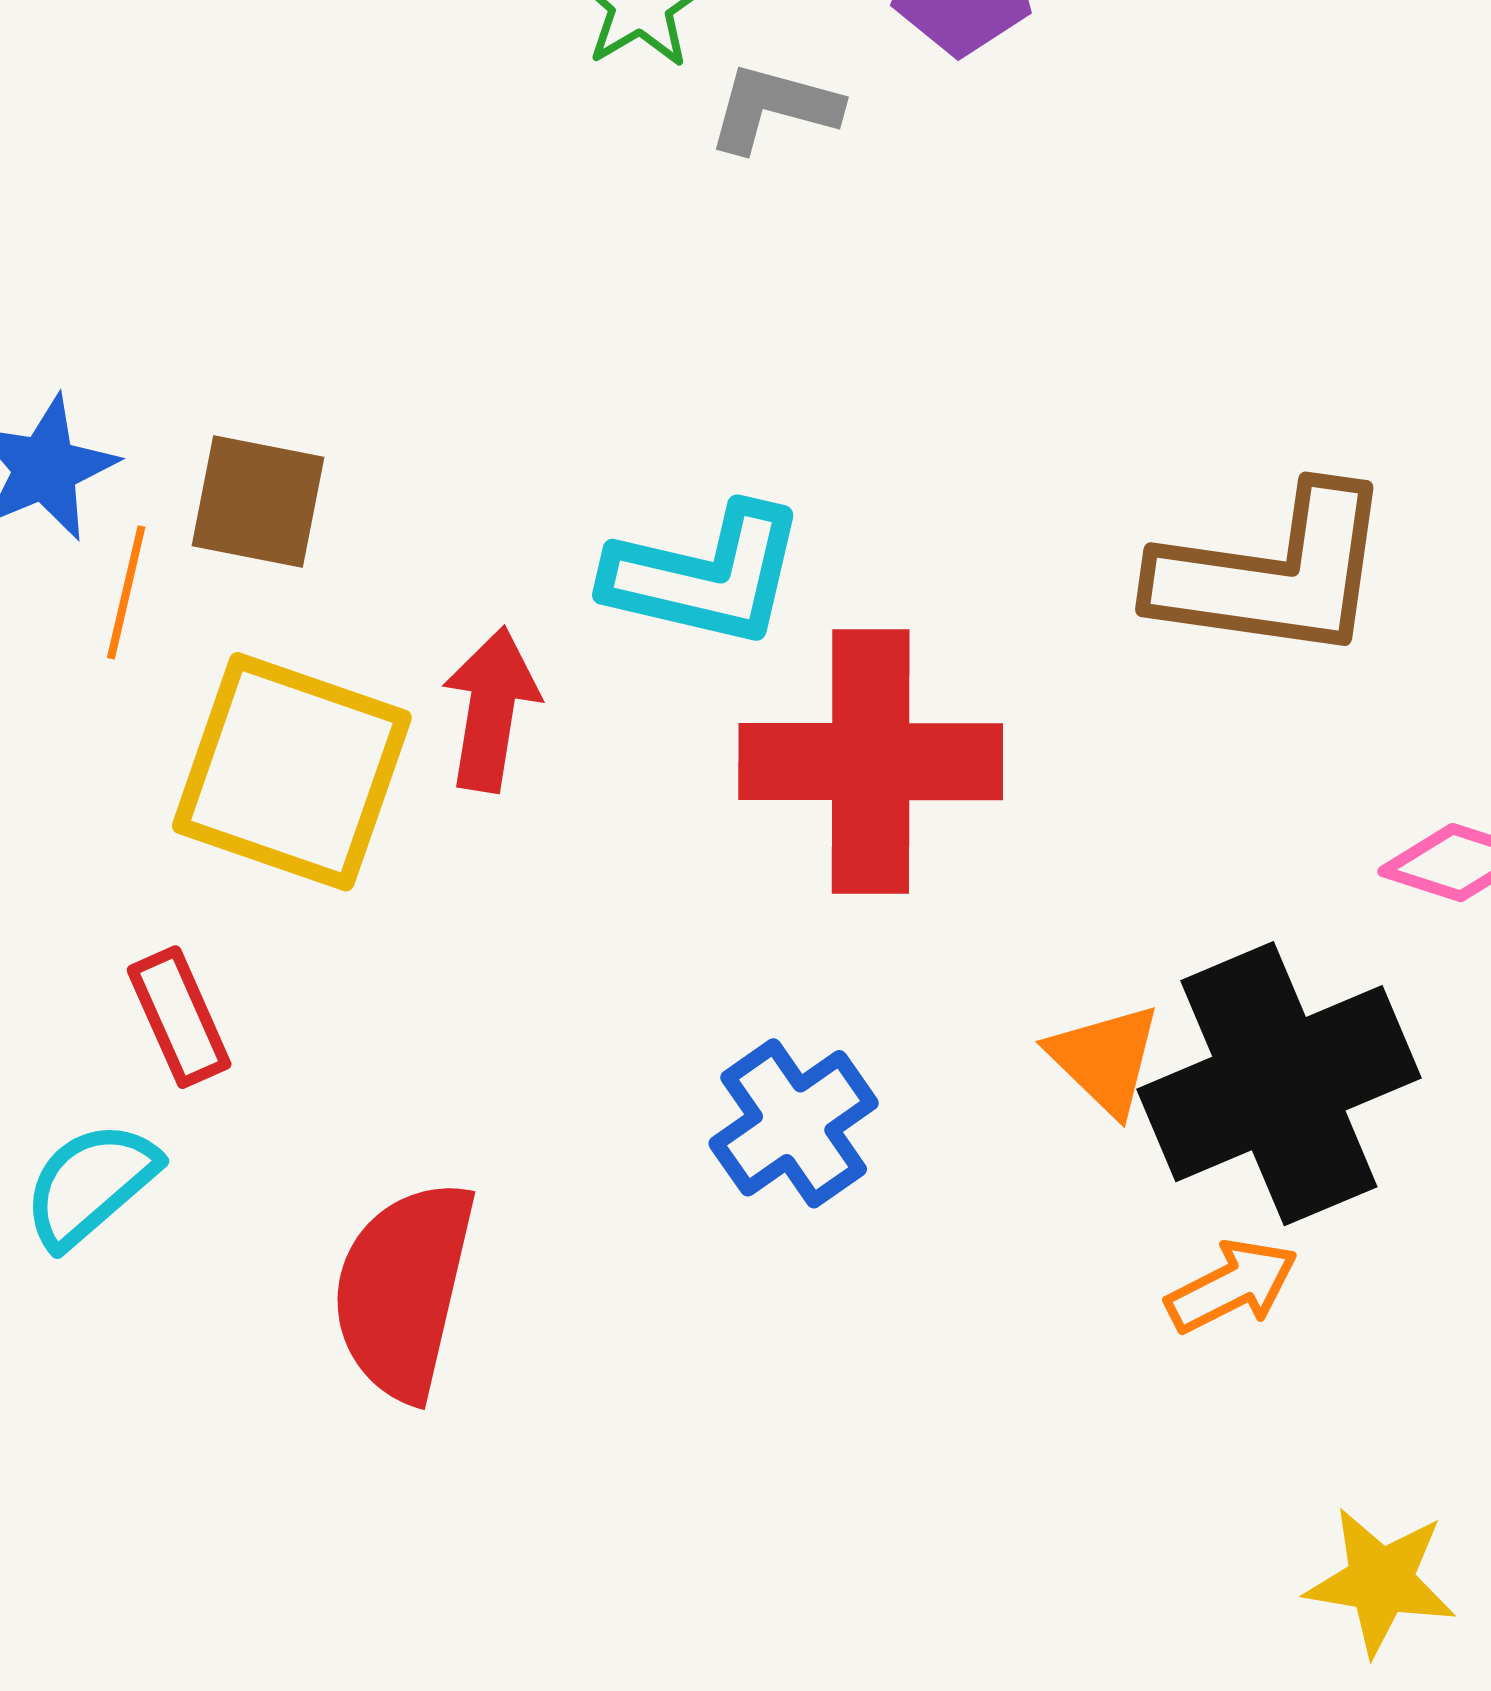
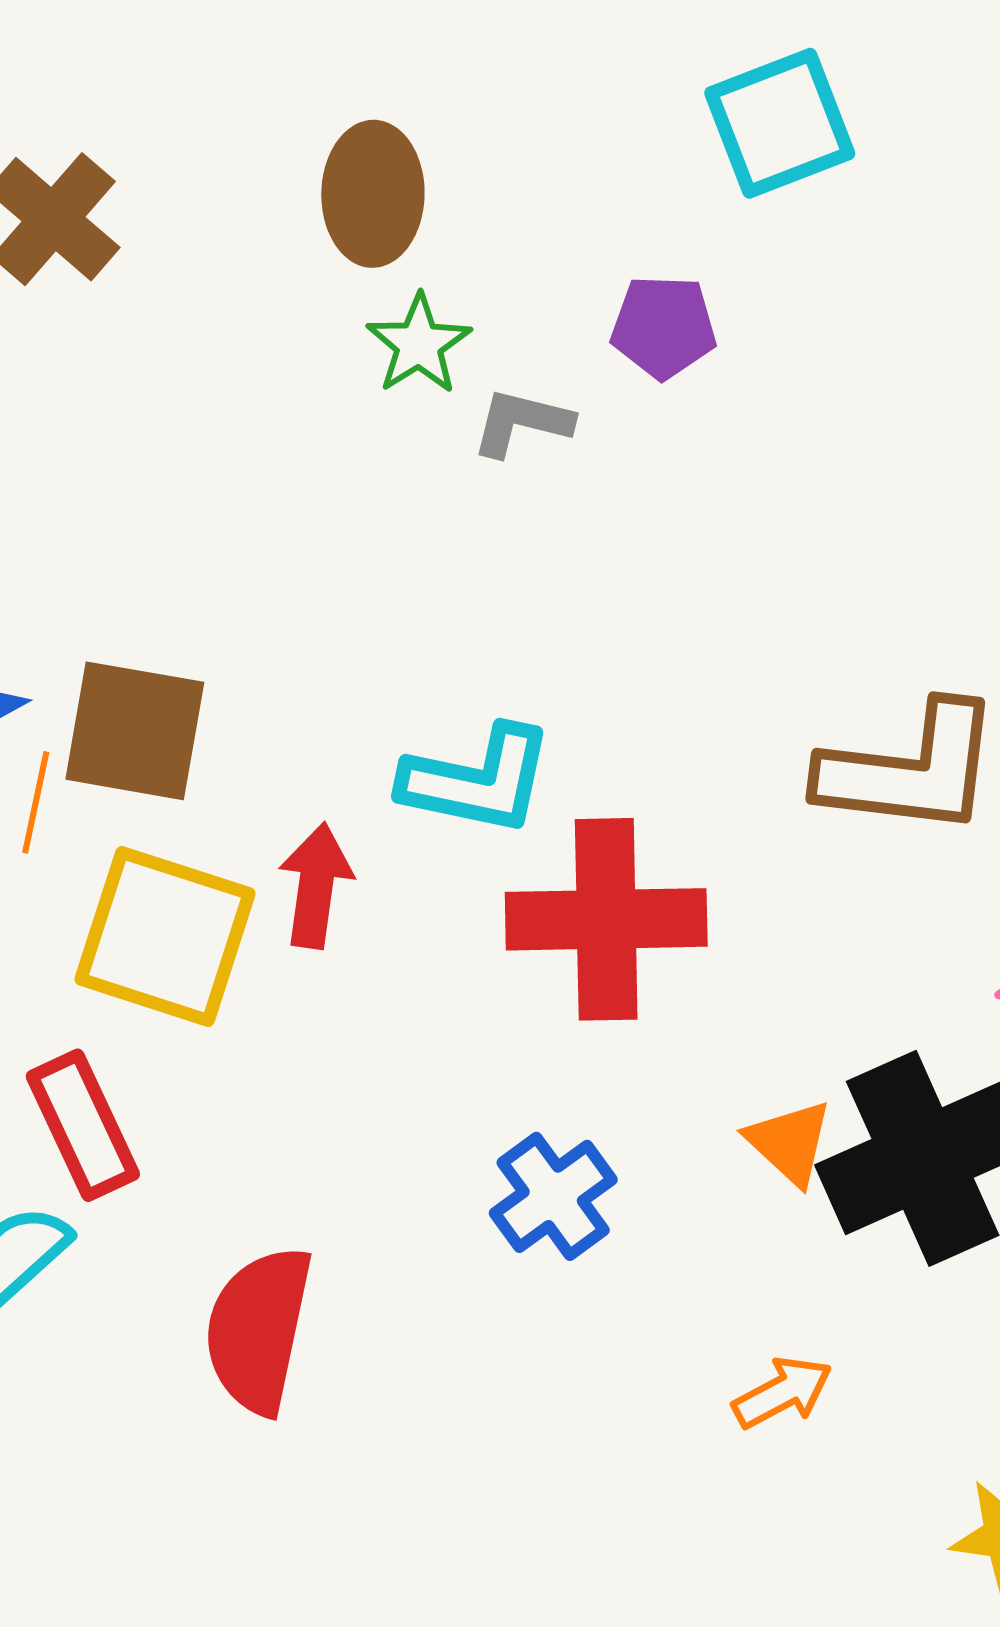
brown square: (258, 502) -> (135, 731), size x1.4
red rectangle: (179, 1017) -> (83, 1125), size x1.4
orange arrow: (1232, 1286) -> (782, 1392), moved

